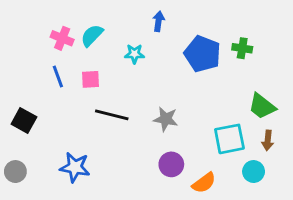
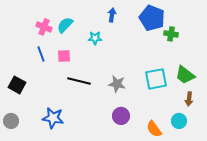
blue pentagon: (202, 54) -> (152, 18), moved
cyan square: (229, 139) -> (156, 79), moved
orange semicircle: (204, 183) -> (154, 129), moved, turned 90

